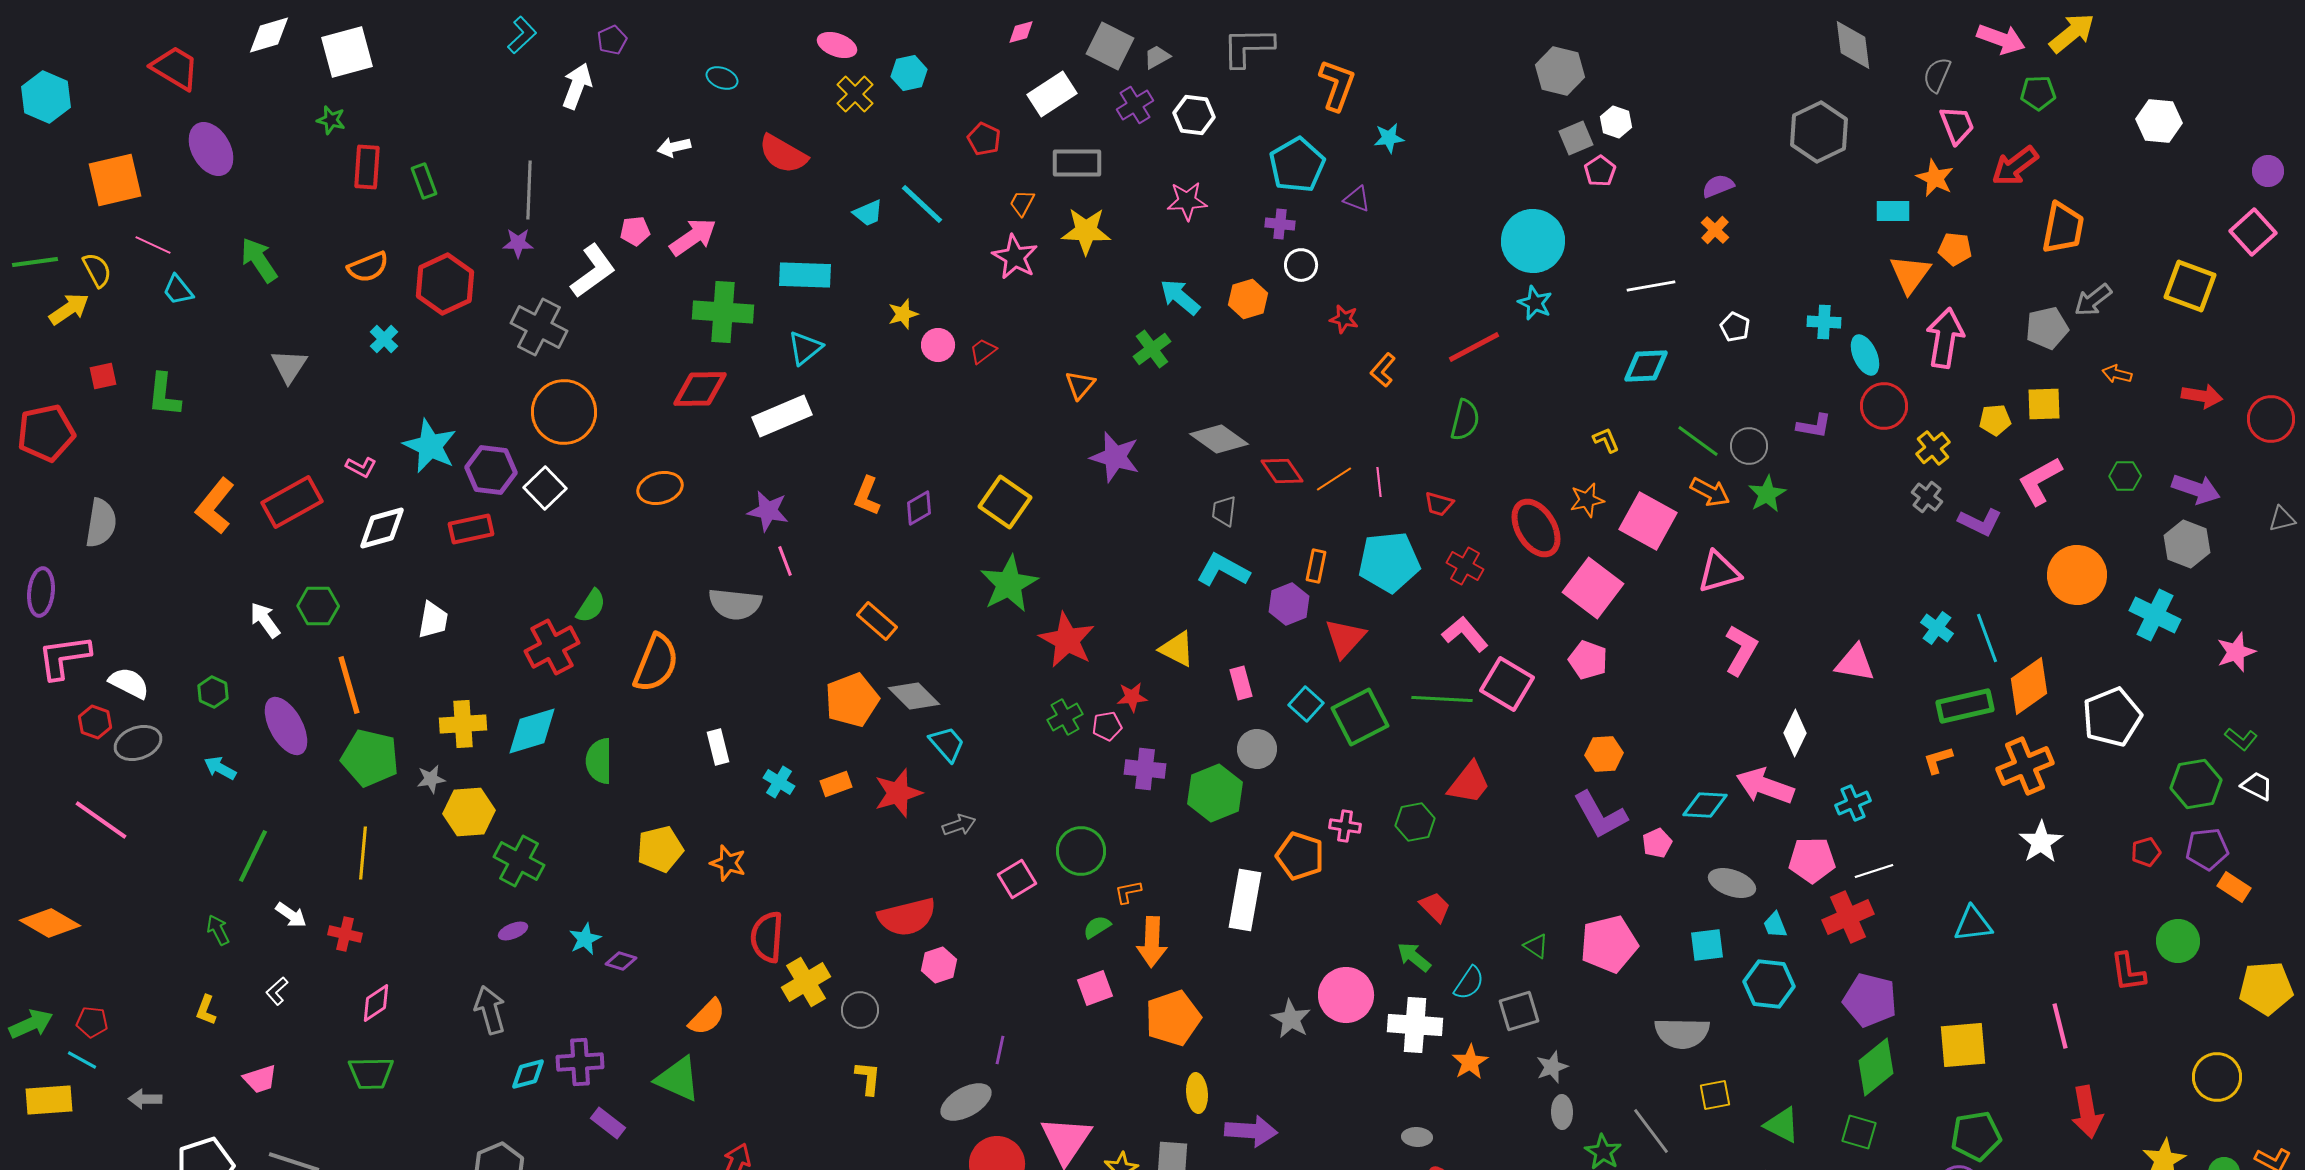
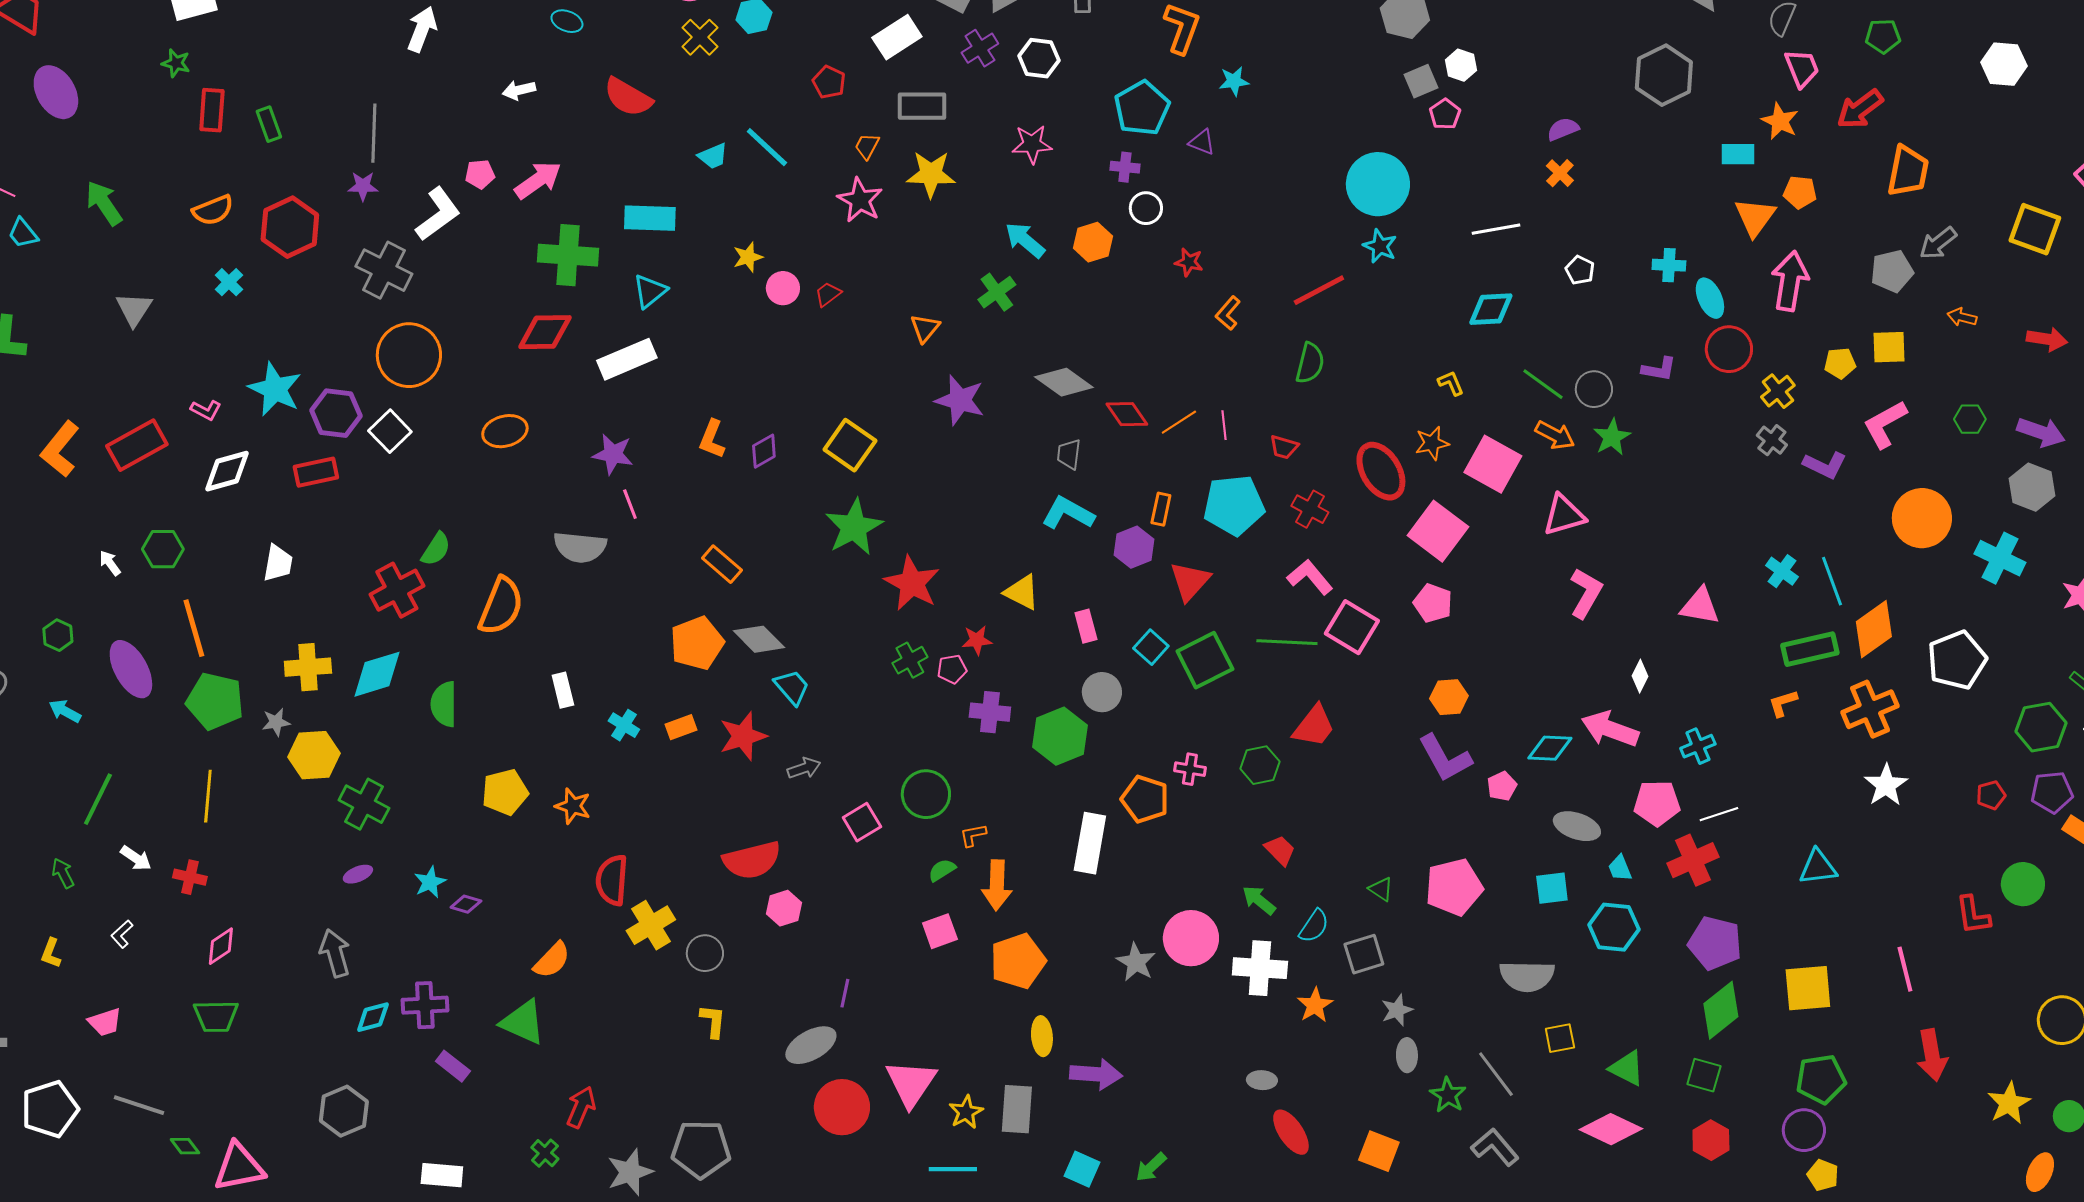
white arrow: (265, 620) -> (110, 563), size x0.7
white diamond: (1795, 733) -> (1640, 676), size x0.7

